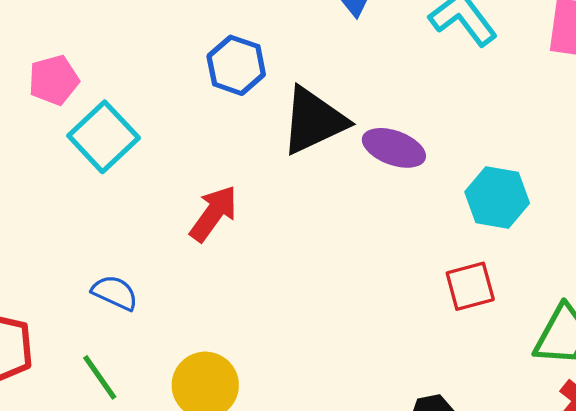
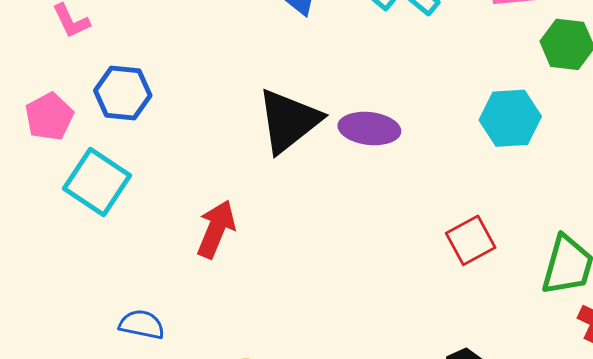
blue hexagon: (236, 65) -> (123, 93), moved
pink pentagon: (54, 80) -> (49, 117), moved
cyan hexagon: (497, 197) -> (510, 118), moved

